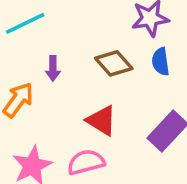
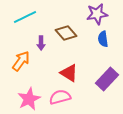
brown diamond: (114, 63) -> (66, 33), moved

